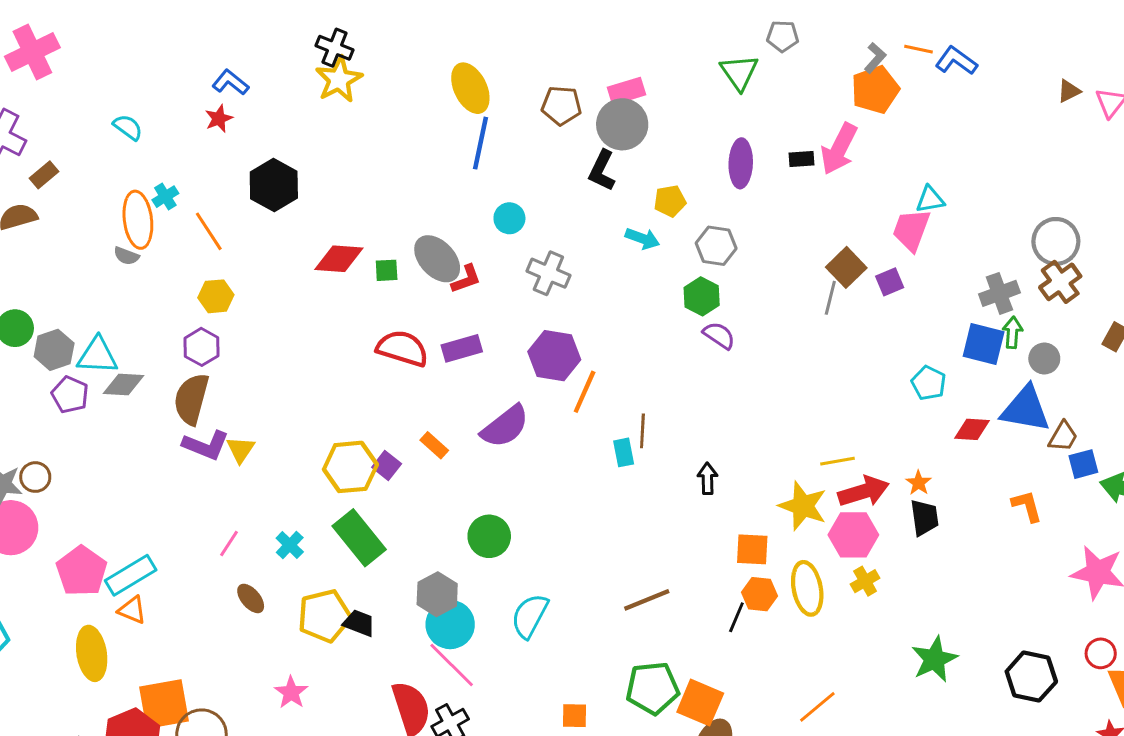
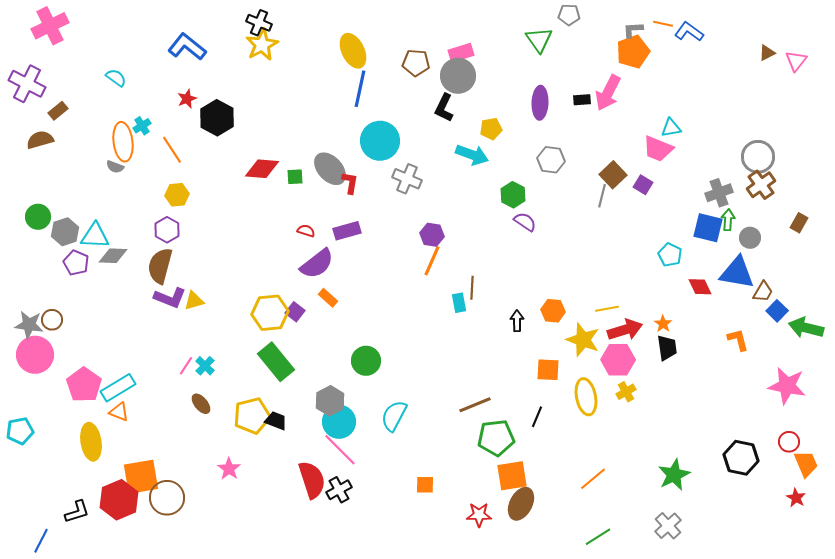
gray L-shape: (875, 58) -> (633, 30), turned -135
blue L-shape: (230, 82) -> (187, 47), size x1.5
red star: (219, 119) -> (187, 99), moved
cyan circle: (509, 218) -> (380, 141), size x1.8
pink trapezoid: (911, 230) -> (658, 149), turned -88
cyan arrow: (642, 239) -> (472, 155), size x1.4
gray hexagon: (716, 246) -> (551, 160), moved
red L-shape: (466, 279) -> (350, 183), turned -60
purple square: (890, 282) -> (643, 185), turned -36
red semicircle: (402, 348) -> (306, 231), size x0.5
purple hexagon: (554, 356) -> (432, 235), moved, size x0.7
purple semicircle: (505, 426) -> (317, 264), moved
red diamond: (972, 429) -> (700, 287), turned 60
yellow triangle: (241, 450) -> (194, 301), turned 40
blue square: (1083, 464) -> (777, 311), turned -30
cyan cross: (290, 545) -> (205, 366), moved
orange hexagon: (760, 594) -> (553, 311), moved
green star: (934, 659) -> (674, 475), moved
green pentagon: (653, 688) -> (496, 438), moved
orange square: (700, 703) -> (512, 476), turned -32

